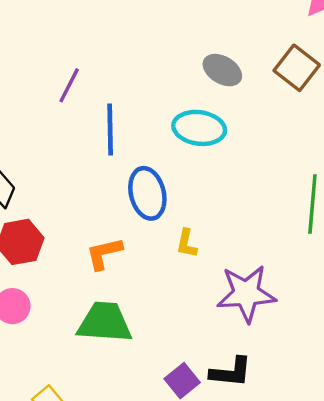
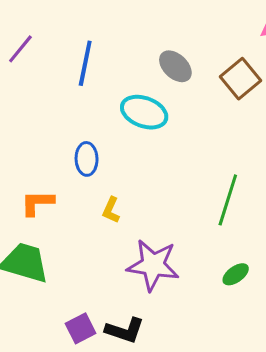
purple line: (69, 85) -> (20, 49), moved
blue line: (110, 130) -> (85, 63), moved
blue ellipse: (147, 193) -> (87, 159), size x0.7

